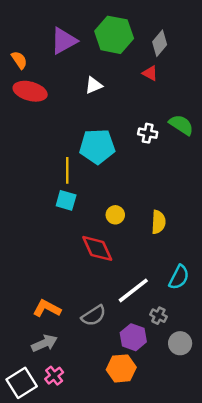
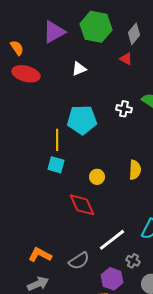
yellow semicircle: (158, 222) -> (135, 170), moved

